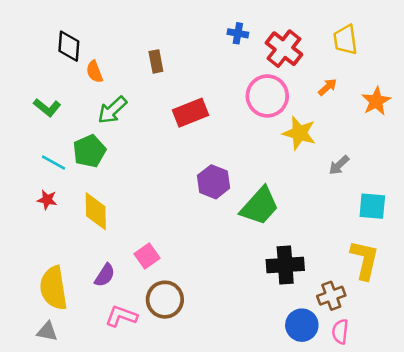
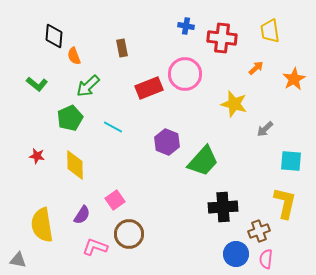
red cross: (284, 49) -> (222, 38), turned -32
pink circle: (267, 96) -> (185, 74), moved
cyan line: (54, 163) -> (113, 127), moved
gray triangle: (47, 332) -> (18, 260), moved

